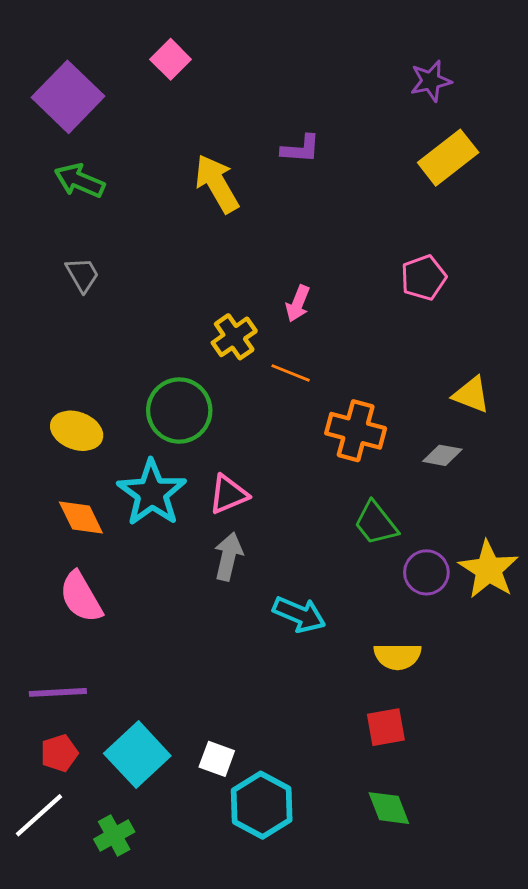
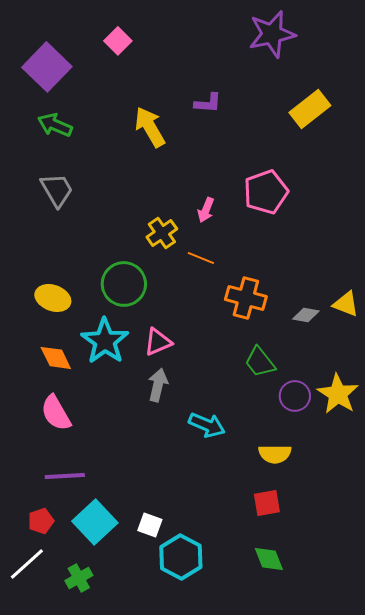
purple star: (431, 81) -> (272, 34), moved, size x1.6
gray trapezoid: (82, 275) -> (57, 190), size x1.4
pink pentagon: (424, 278) -> (266, 192), moved, size x1.4
yellow triangle: (471, 395) -> (346, 304), moved
purple line: (58, 692) -> (65, 476), moved

